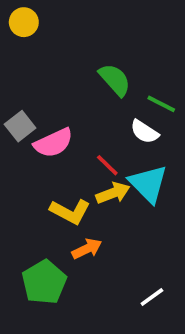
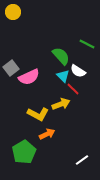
green semicircle: (115, 80) -> (61, 56), moved
green line: (161, 104) -> (87, 44), moved
red line: (107, 165) -> (73, 89), moved
cyan triangle: (148, 184) -> (63, 76), moved, size x0.6

